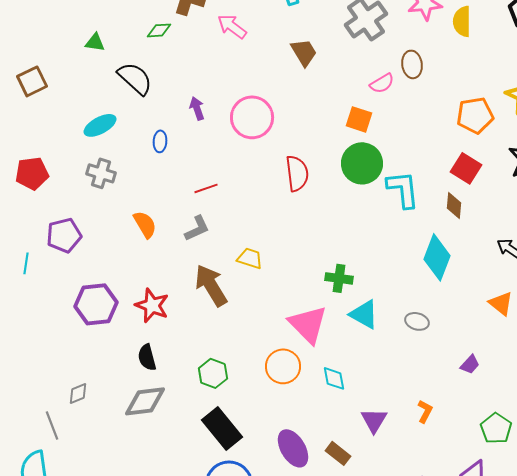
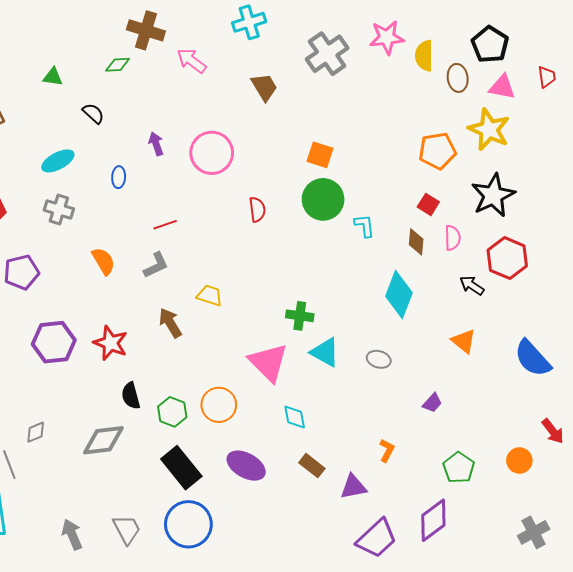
brown ellipse: (412, 64) -> (458, 78), moved
black semicircle: (135, 78) -> (93, 113), size x0.6
pink semicircle: (382, 83) -> (453, 238), moved, turned -60
red square: (466, 168) -> (428, 204), size x0.7
red semicircle: (297, 173) -> (257, 210), size x0.7
cyan L-shape: (403, 189) -> (365, 226), size x0.6
brown arrow: (211, 285) -> (170, 323), size x0.7
black semicircle: (147, 357) -> (131, 396), moved
orange circle: (283, 366) -> (219, 405), moved
purple triangle: (374, 420) -> (353, 487), moved, turned 48
purple ellipse: (293, 448) -> (246, 466), moved, turned -30
brown rectangle: (338, 453) -> (312, 466), moved

